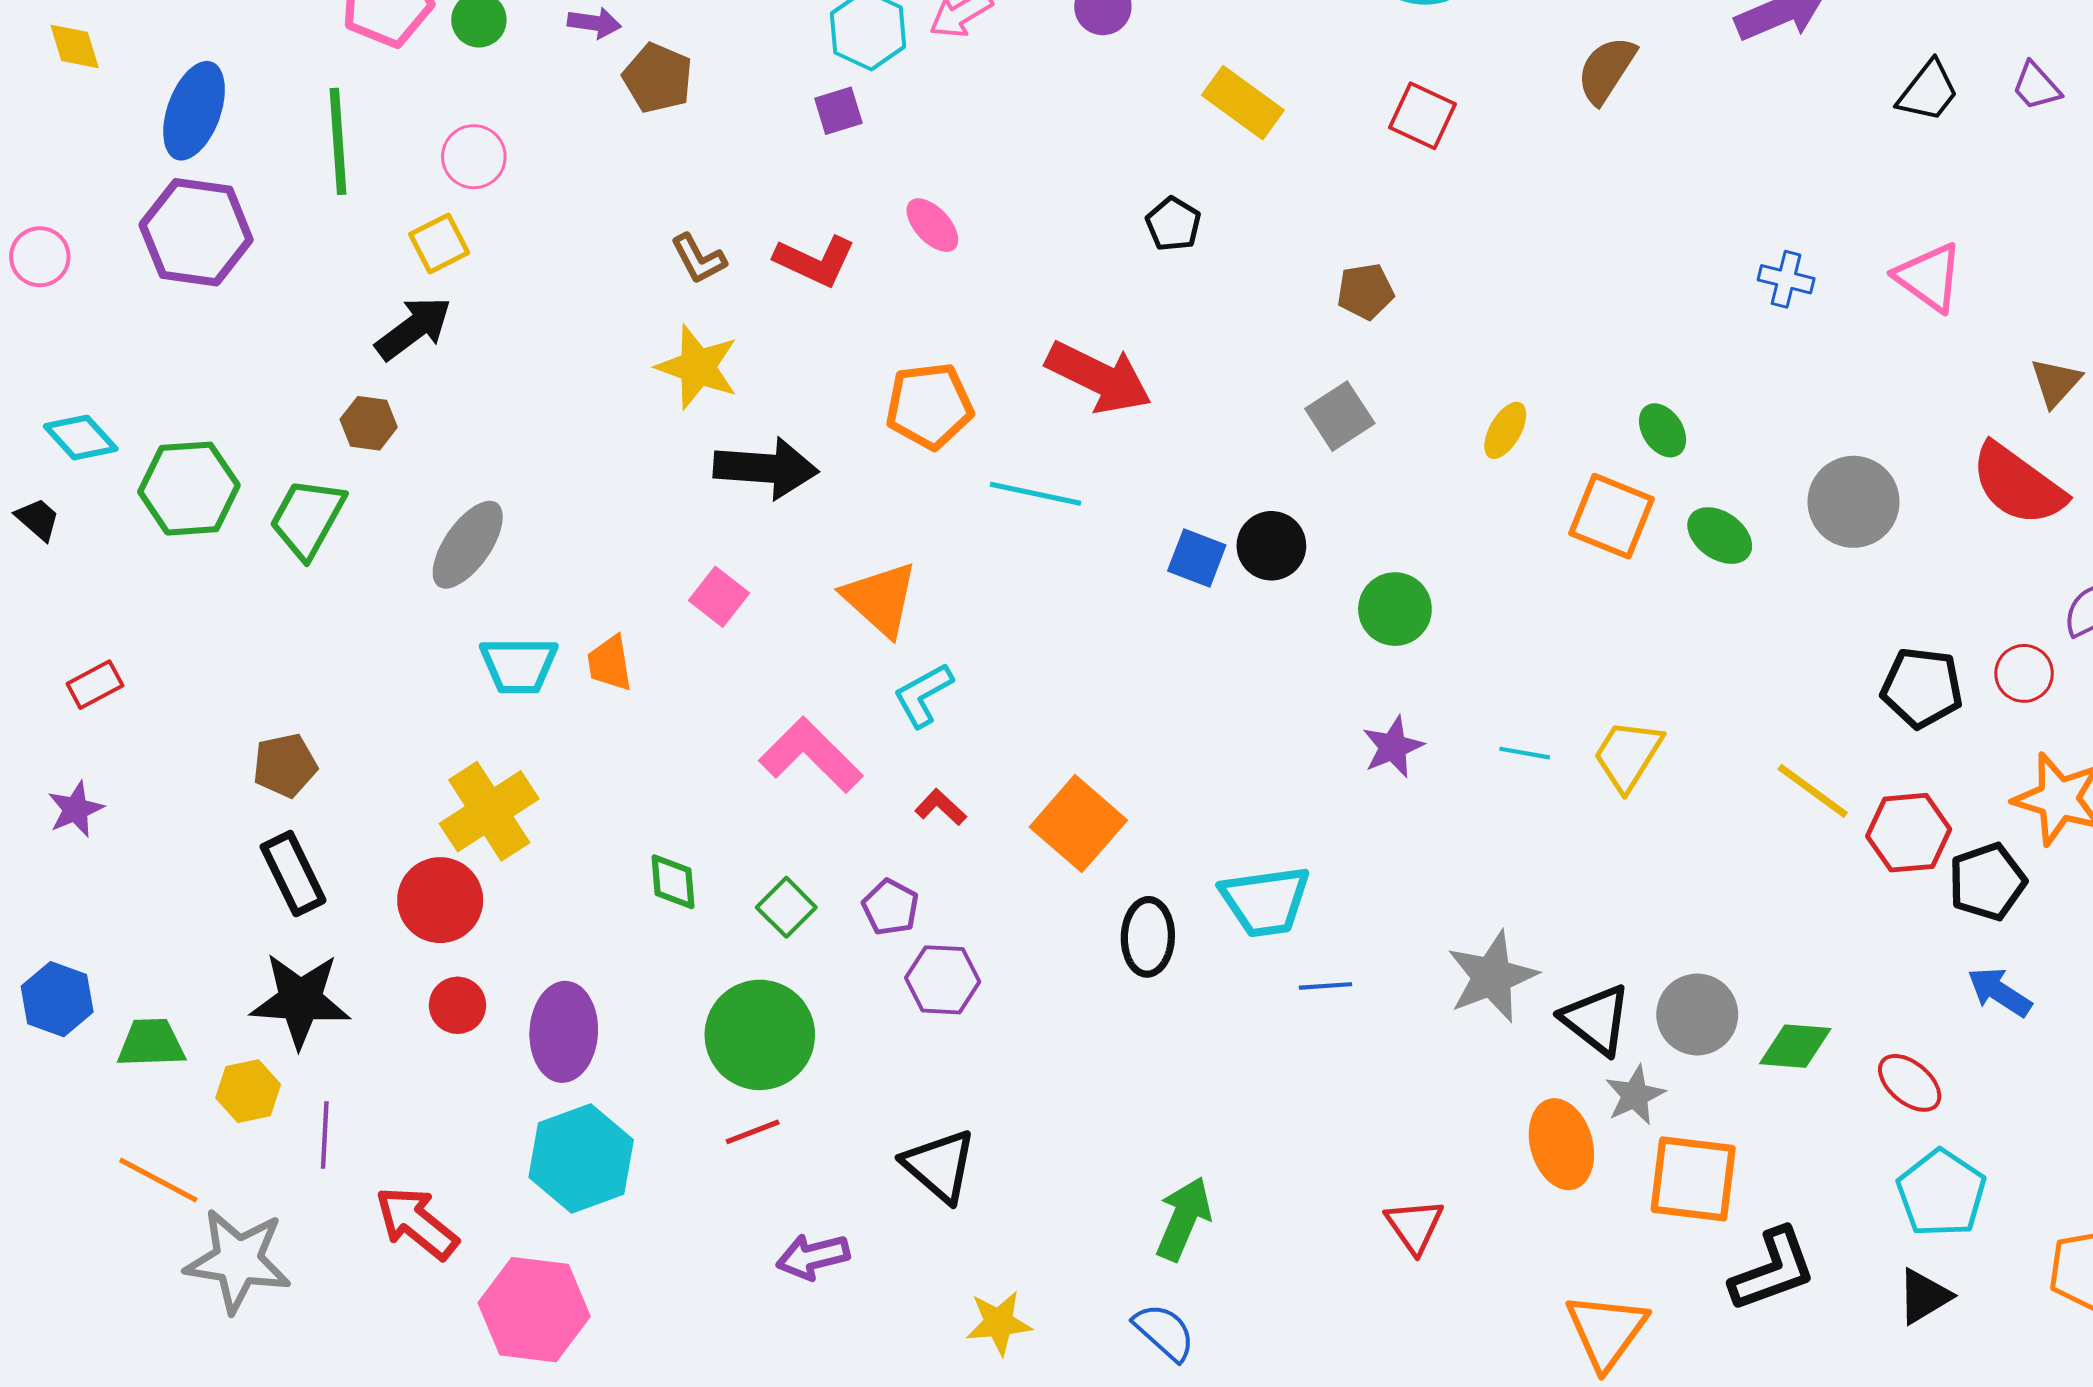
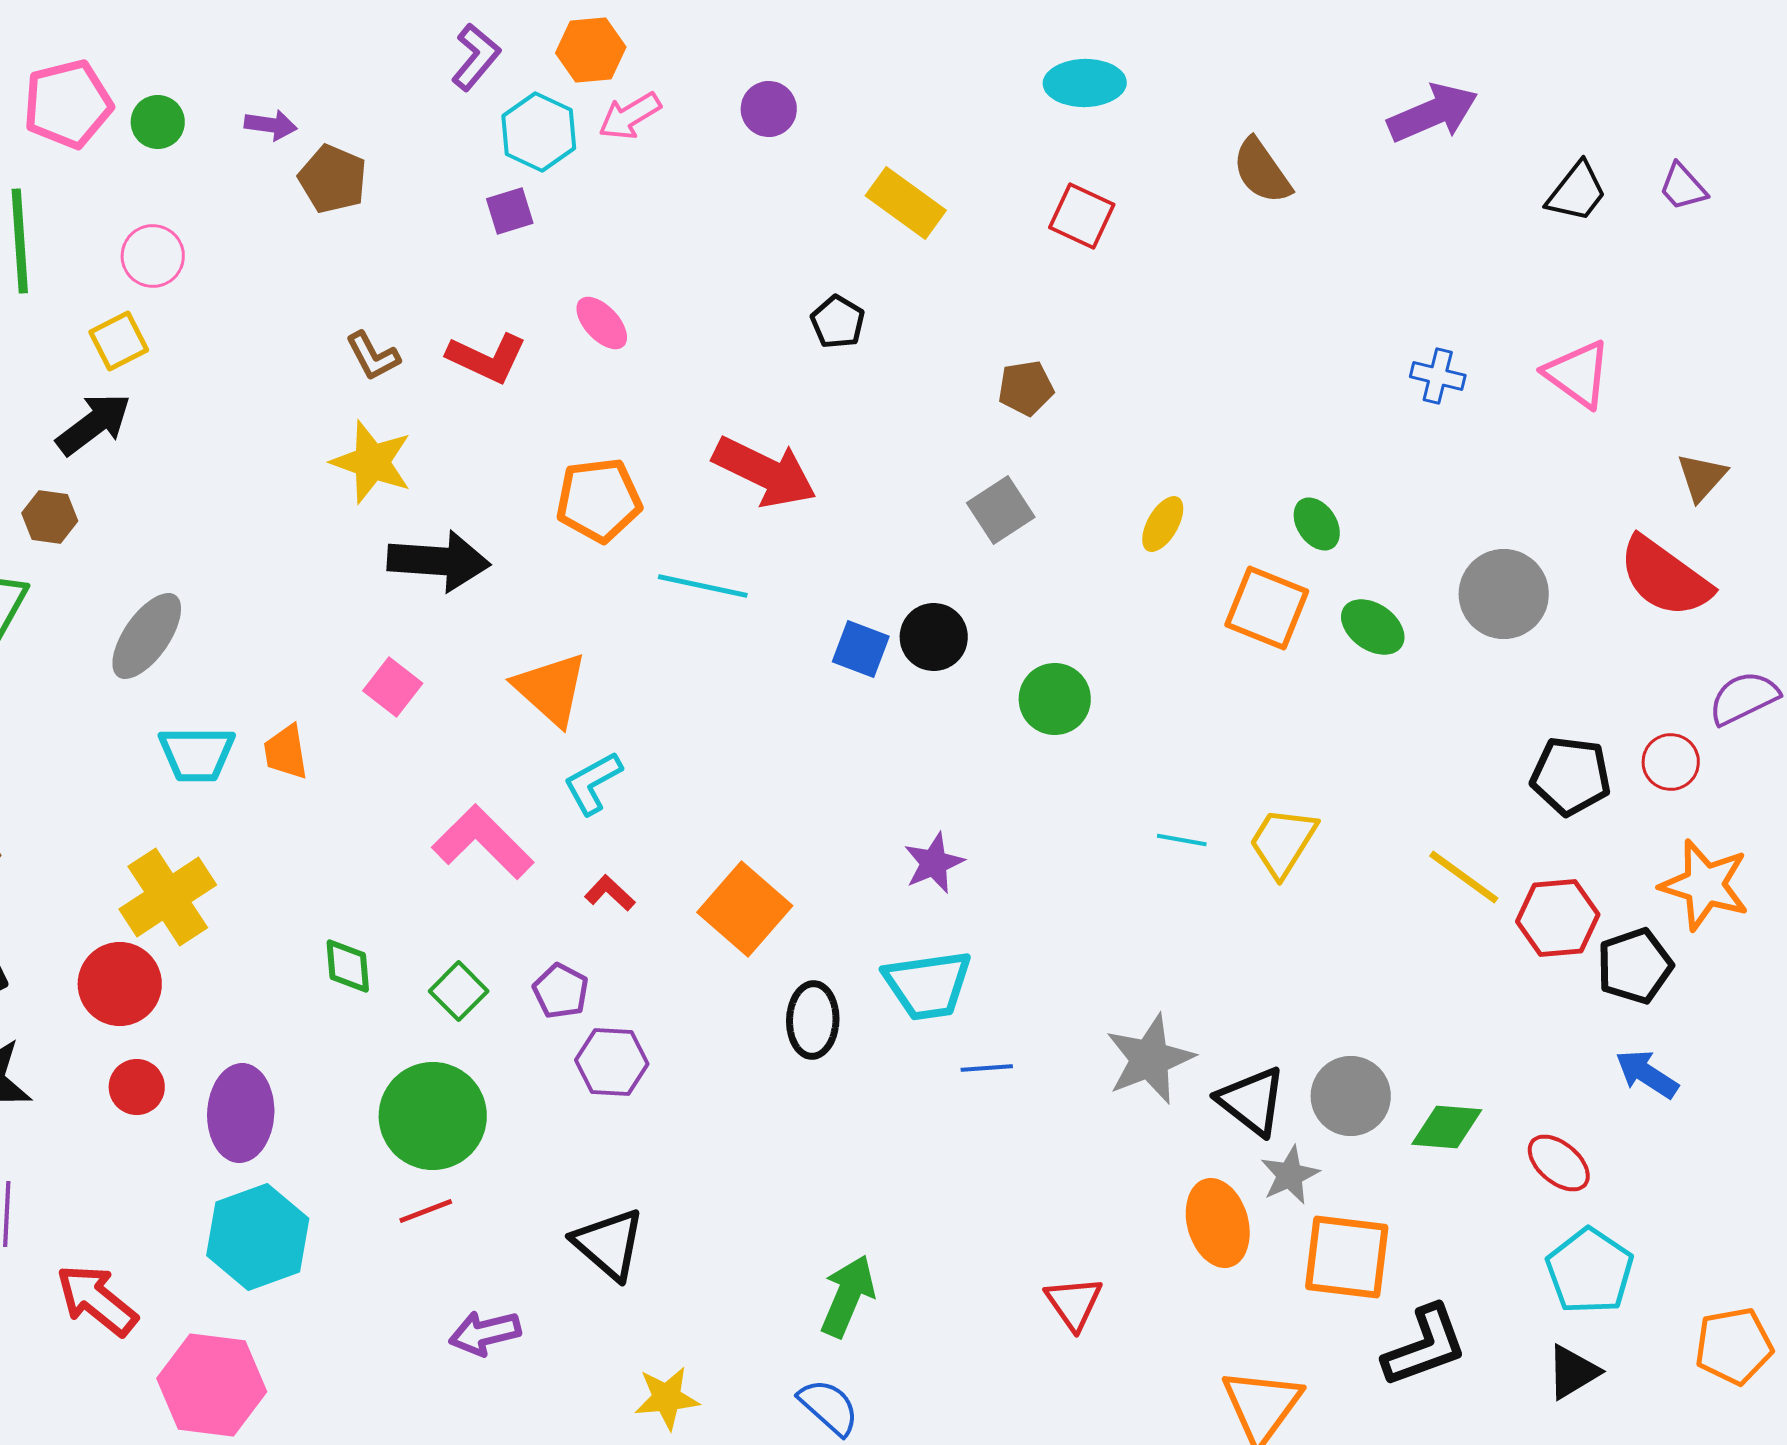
brown semicircle: (1606, 70) -> (1262, 171), turned -68
purple star: (1393, 747) -> (934, 863), moved

